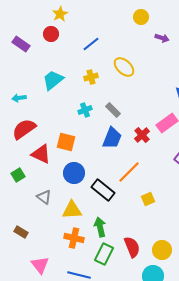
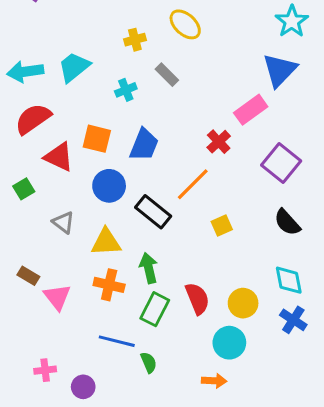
cyan trapezoid: (53, 80) -> (74, 67), moved
cyan arrow: (19, 98) -> (25, 72), size x1.6
gray rectangle: (113, 110) -> (167, 75), moved
red cross: (142, 135) -> (219, 142), moved
blue trapezoid: (112, 138) -> (144, 145), moved
pink triangle: (40, 265) -> (57, 297), moved

